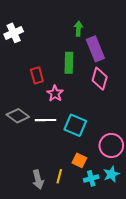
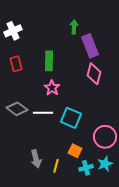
green rectangle: (69, 63) -> (49, 61), moved
red rectangle: (37, 75) -> (16, 64), moved
gray arrow: (38, 179) -> (36, 159), moved

